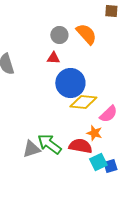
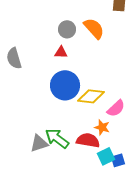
blue circle: (70, 83) -> (65, 85), moved

